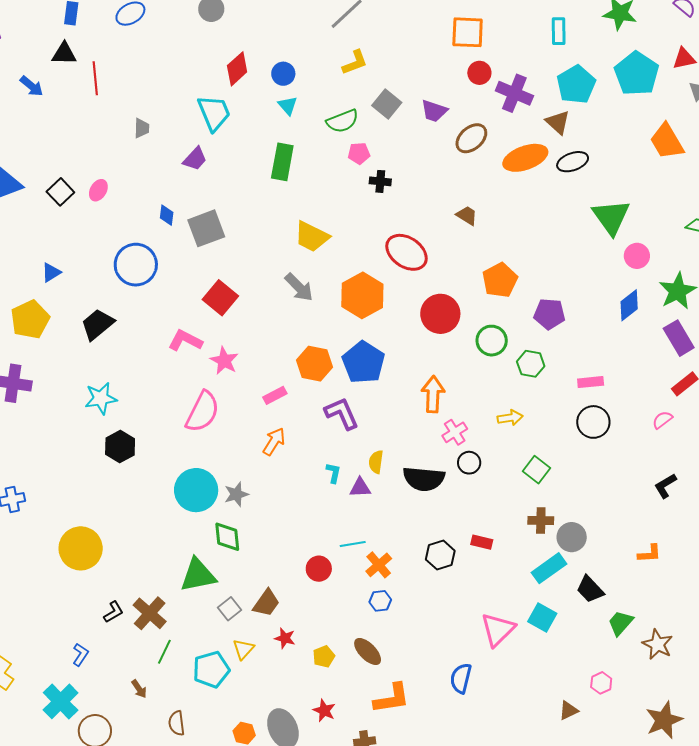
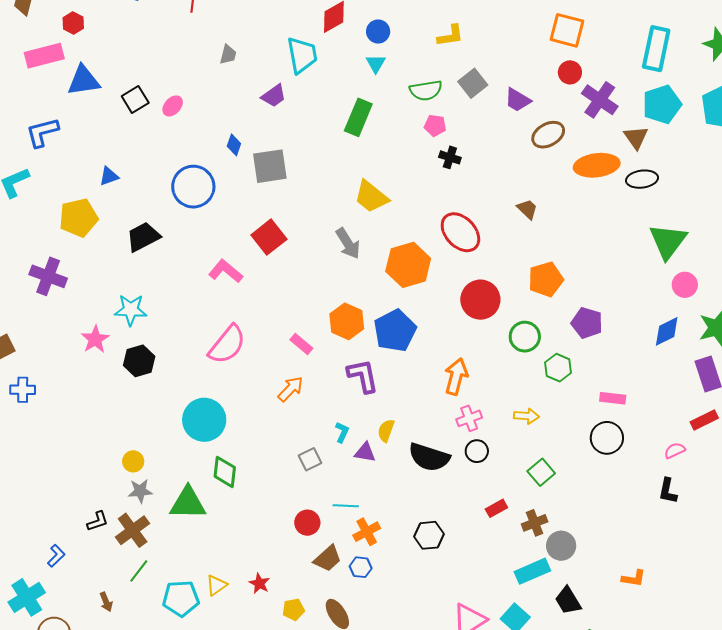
cyan rectangle: (559, 31) -> (656, 49), size x1.6
pink star: (224, 361) -> (95, 339), moved
pink rectangle: (275, 395) -> (301, 344), turned 55
black L-shape: (665, 486) -> (668, 491), moved, turned -60
gray star: (236, 494) -> (140, 491), moved
brown cross: (541, 520) -> (535, 523), turned -35
red rectangle: (482, 542) -> (496, 508), moved, turned -55
yellow circle: (81, 548) -> (133, 461), moved, size x0.5
brown trapezoid: (266, 603) -> (328, 559), moved
gray square: (229, 609) -> (310, 459), moved

